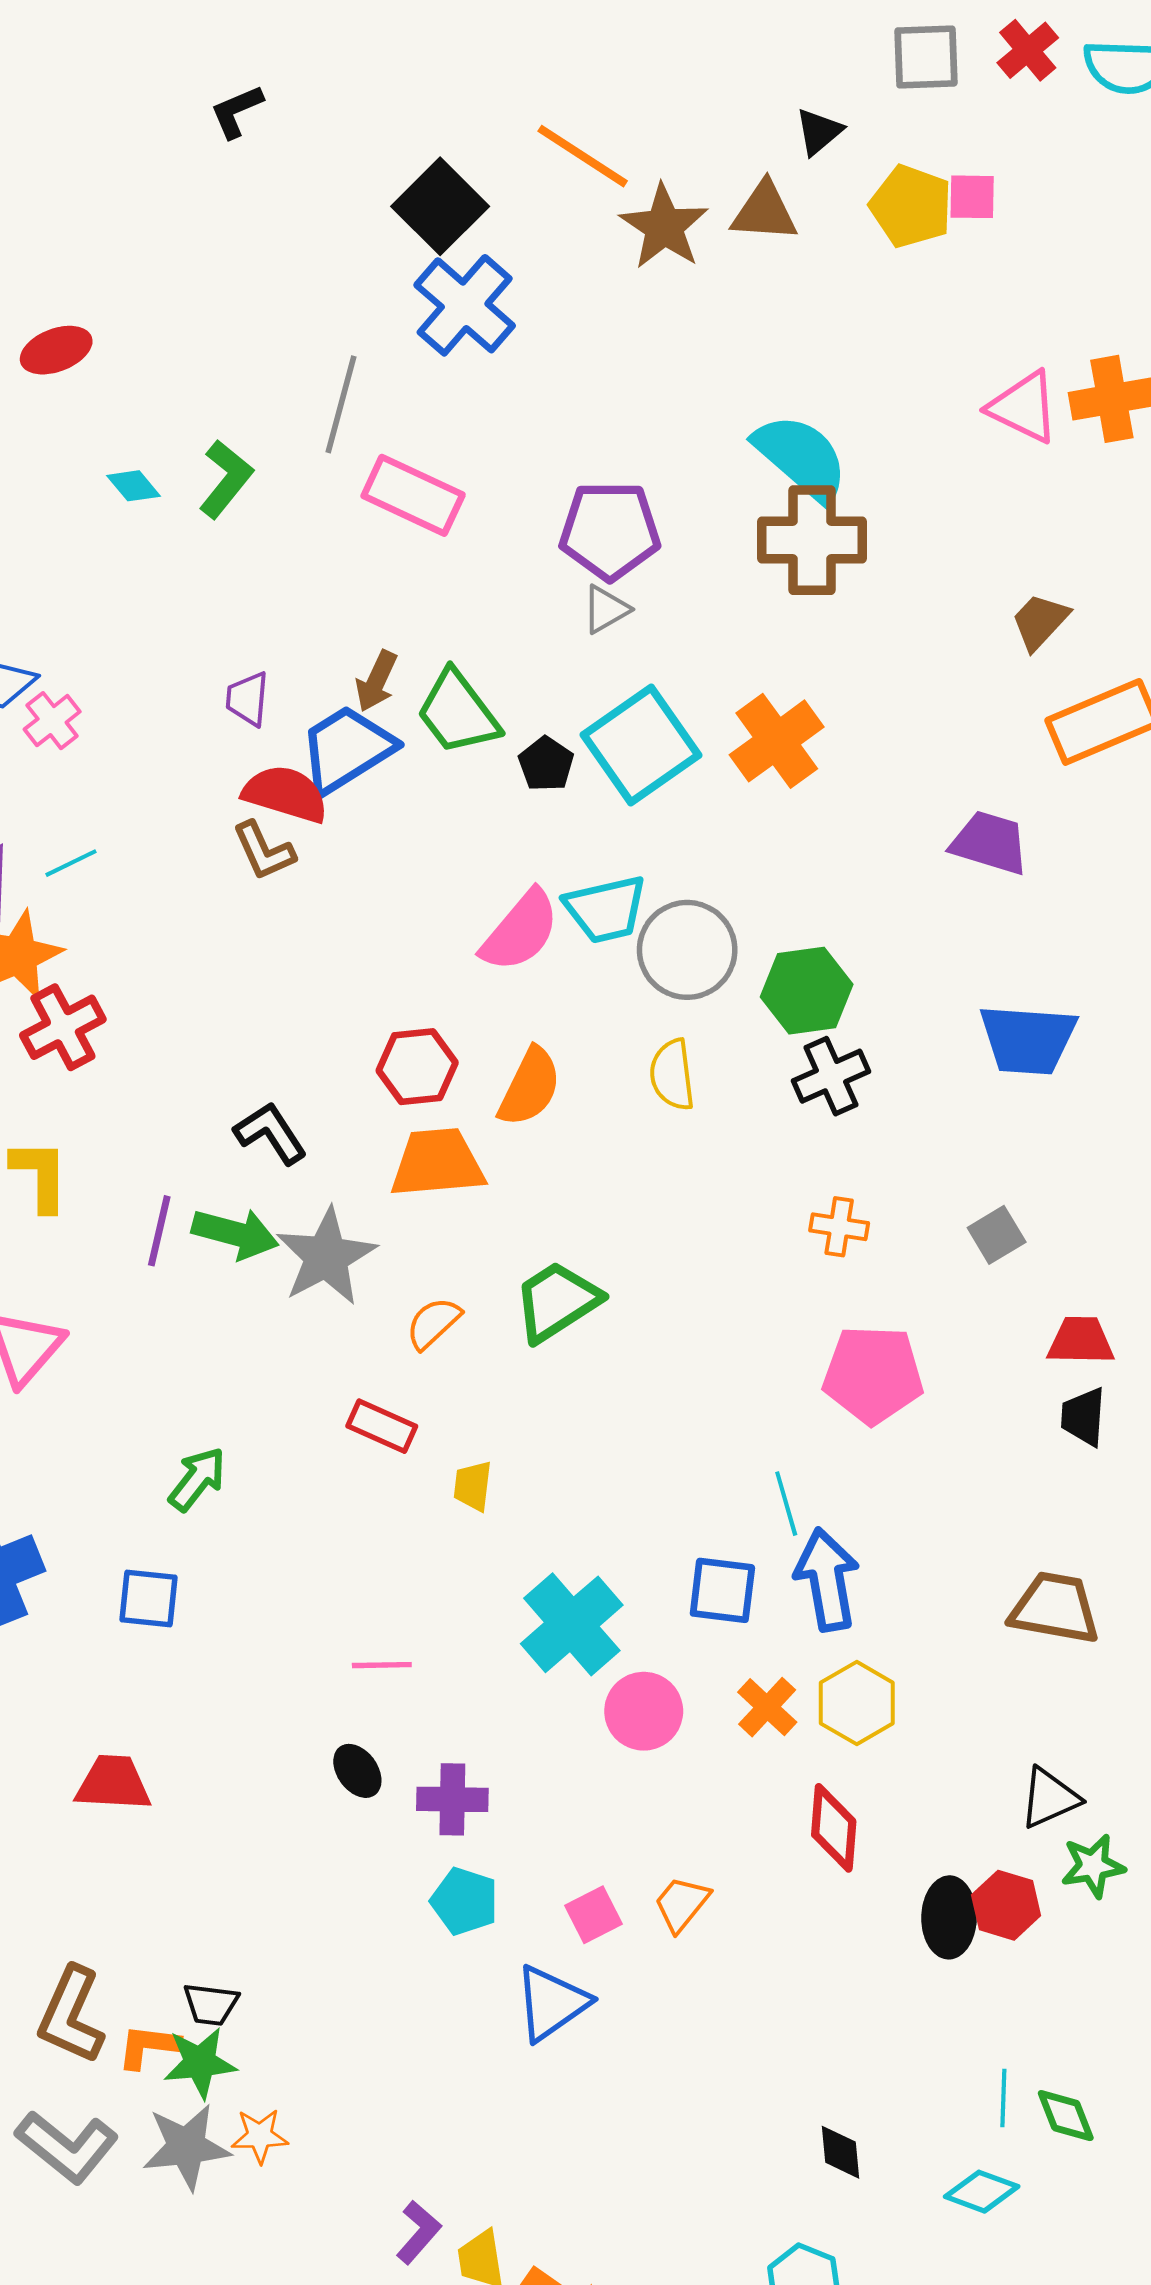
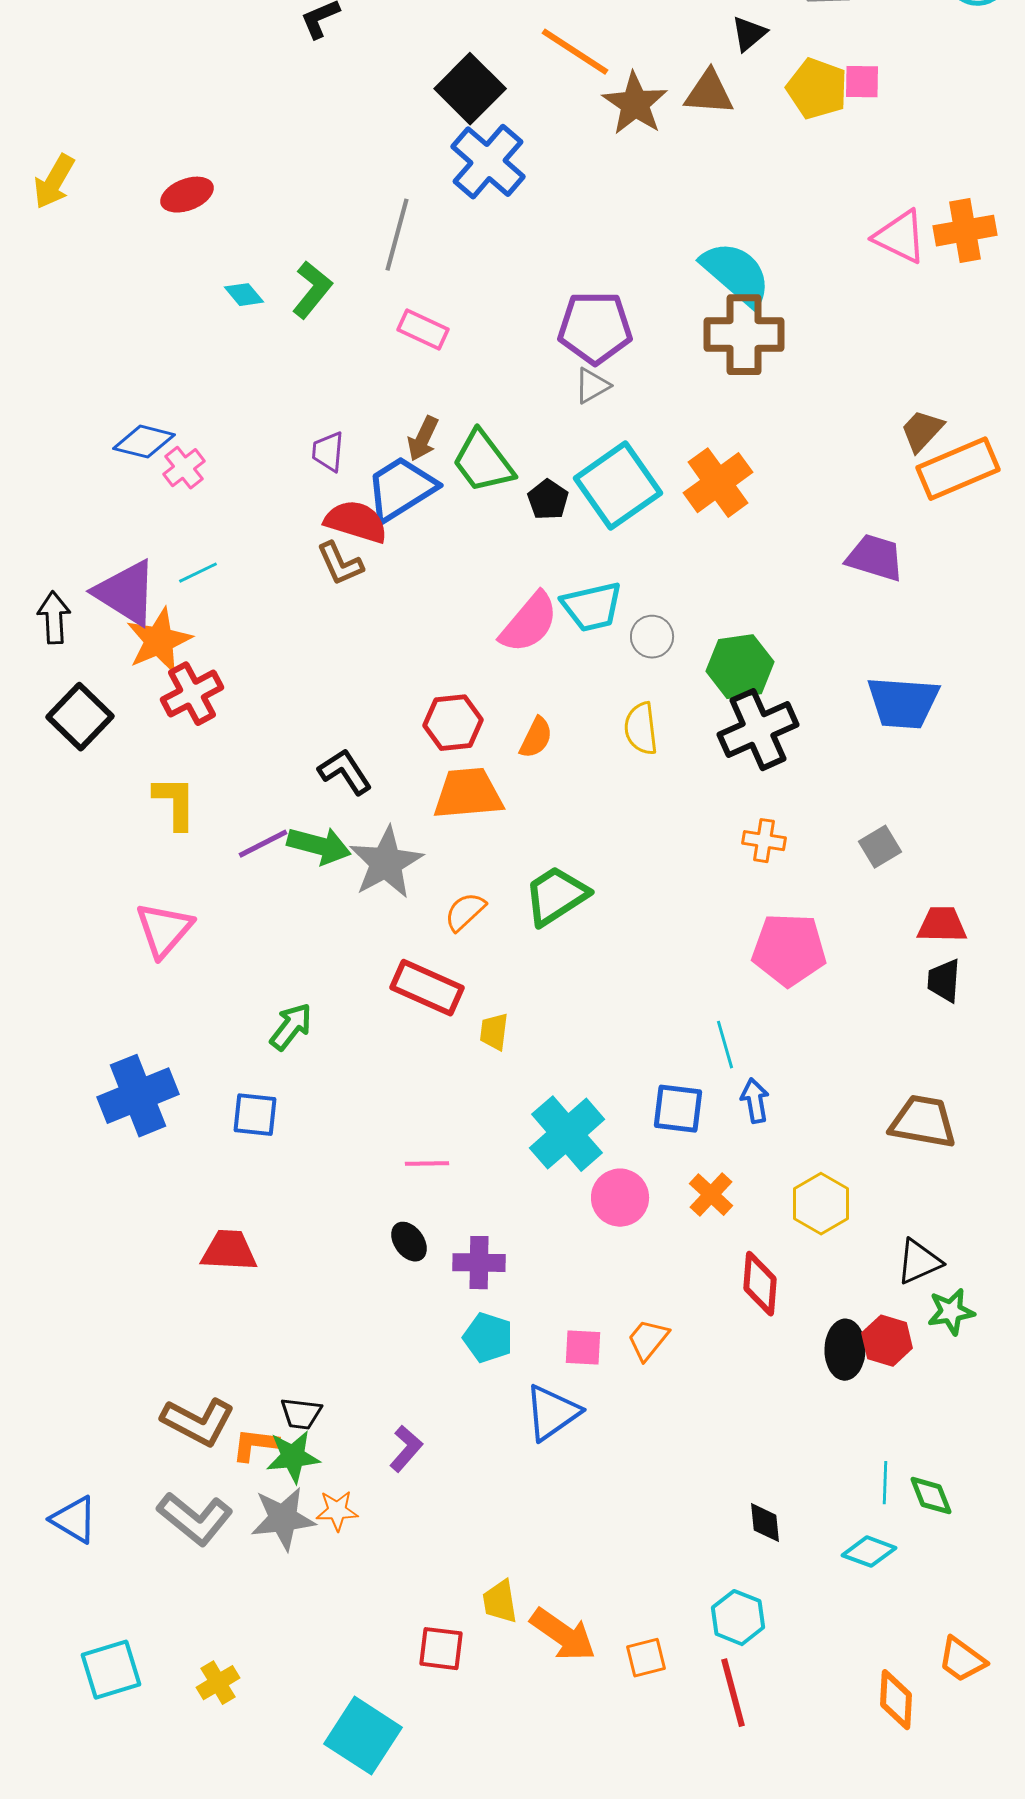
pink rectangle: (413, 495) -> (423, 330), moved, size x0.7
brown trapezoid: (1040, 622) -> (922, 431), moved
gray circle: (687, 950) -> (652, 637), size x0.6
black cross: (831, 1076) -> (758, 730), size x1.4
orange semicircle: (530, 1087) -> (536, 738), size x0.7
purple line: (159, 1231) -> (263, 844), turned 50
red rectangle: (382, 1426) -> (427, 988), size x1.4
blue arrow: (827, 1580) -> (755, 1101), size x0.6
yellow hexagon: (857, 1703) -> (821, 1204), moved
pink square: (594, 1915) -> (583, 1348), turned 30
brown L-shape: (71, 2015) -> (198, 1422), turned -86
purple L-shape: (418, 2232) -> (406, 1449), moved

